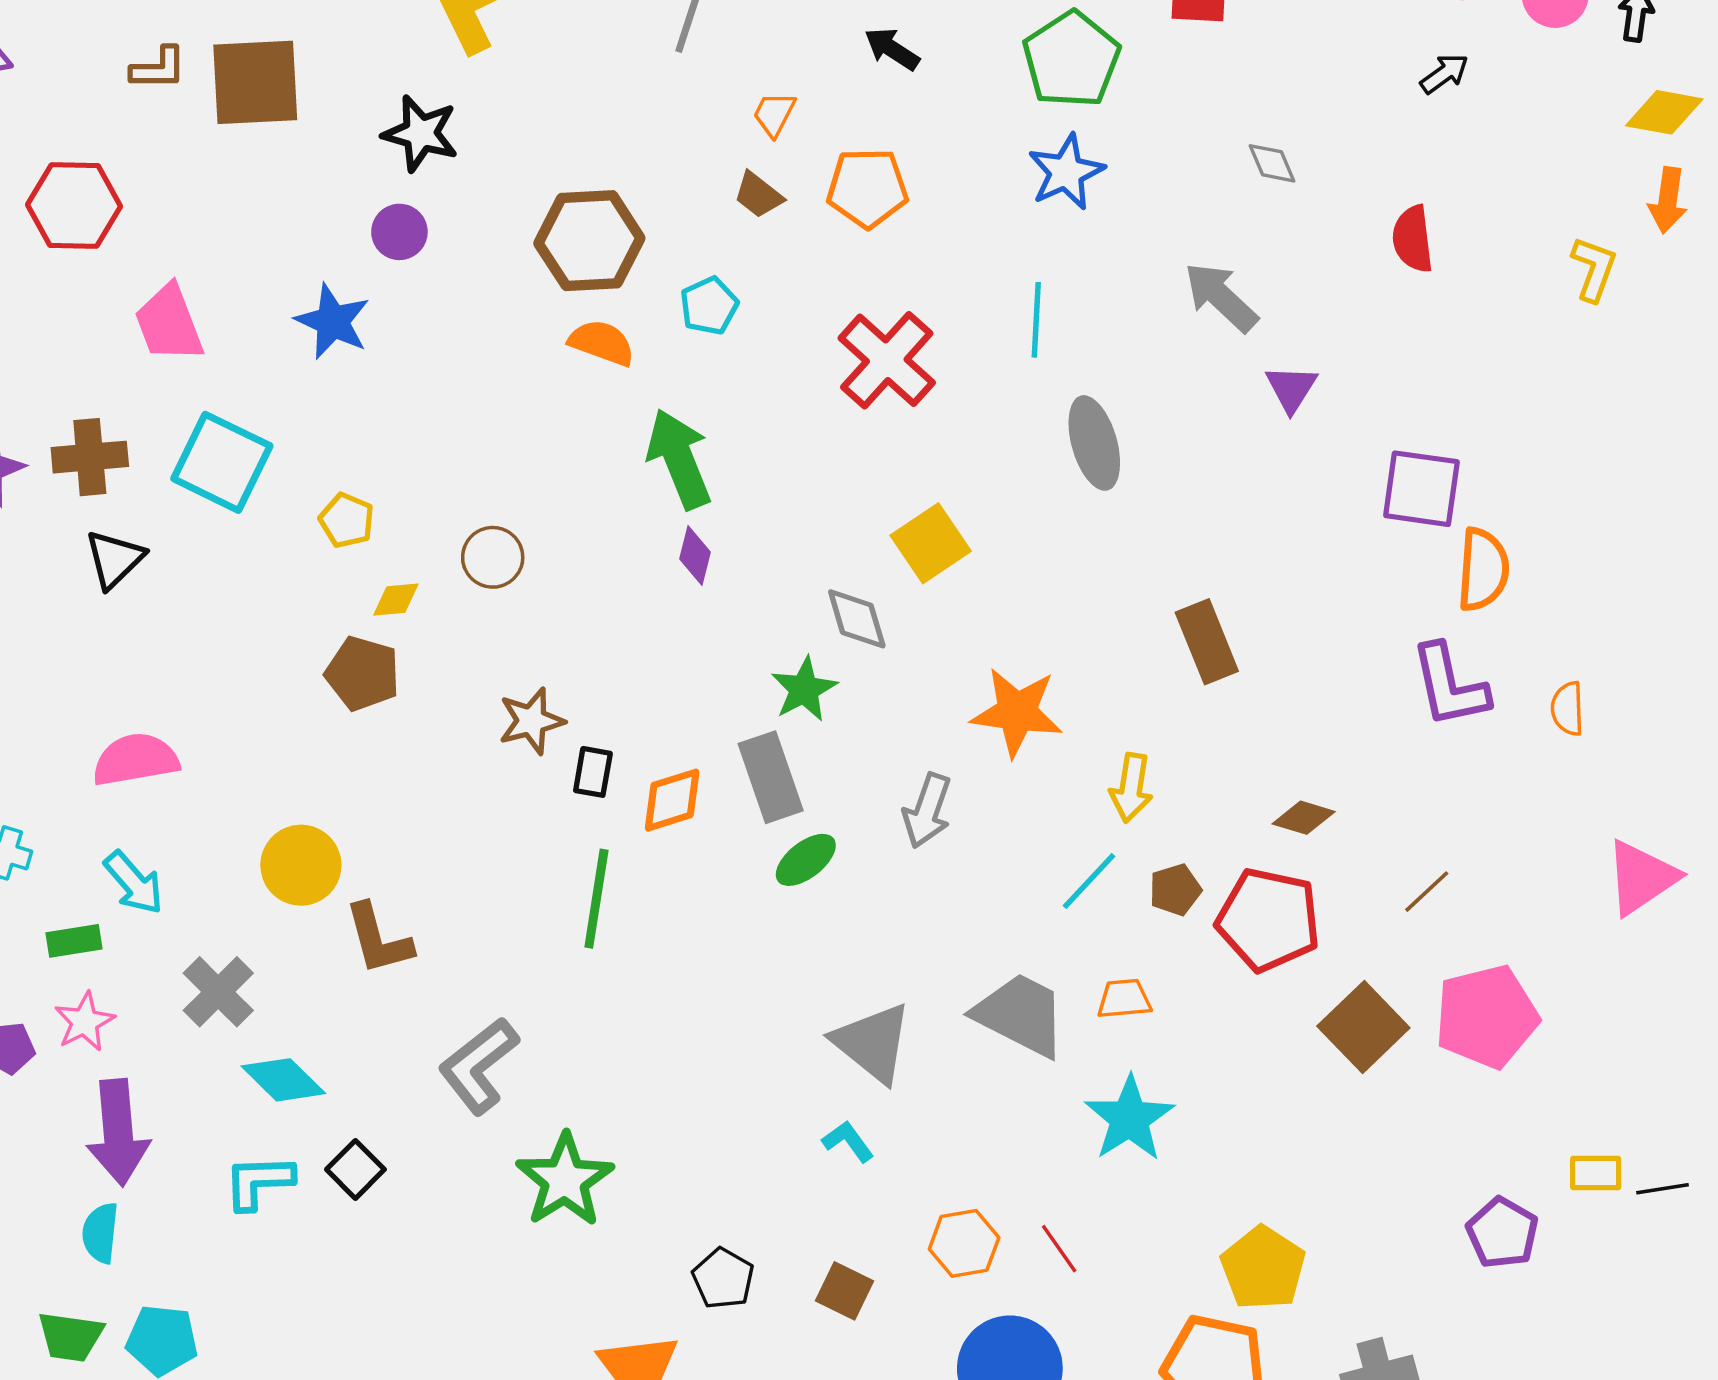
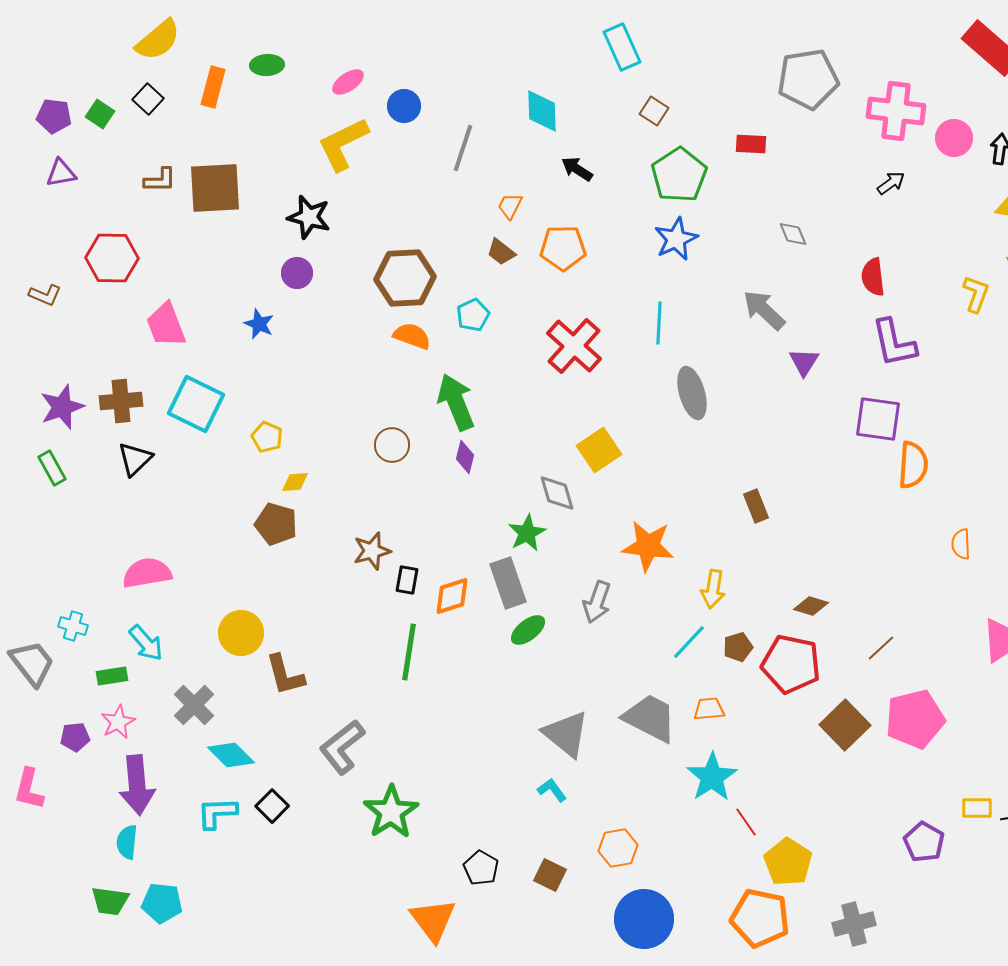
blue star: (333, 322) -> (259, 324), size x0.7
brown circle: (493, 557) -> (392, 445), moved
brown rectangle: (1207, 642) -> (756, 506), size x0.7
purple L-shape: (1450, 686) -> (894, 343), moved
red line: (1059, 1249) -> (746, 822), moved

